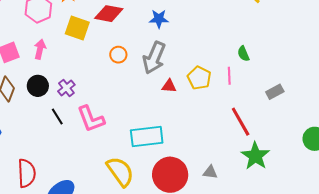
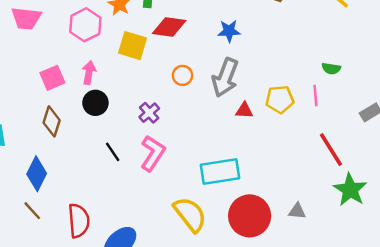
green semicircle: (243, 54) -> (331, 69), turned -56
yellow pentagon: (199, 78) -> (280, 99), turned -30
black circle: (38, 86) -> (95, 103), moved
purple cross: (66, 88) -> (149, 113), moved
pink L-shape: (91, 119) -> (153, 153), turned -124

